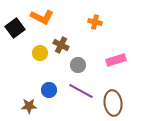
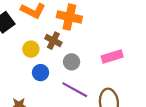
orange cross: (95, 22) -> (69, 17), moved, size x1.6
blue circle: (49, 90) -> (41, 73), moved

